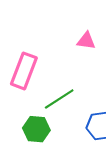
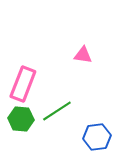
green hexagon: (36, 129) -> (21, 119), moved

